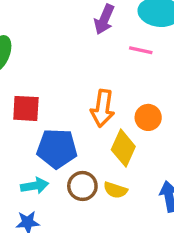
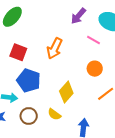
orange arrow: (103, 108) -> (55, 48), moved
orange circle: (148, 117) -> (95, 69), moved
brown circle: (82, 186) -> (29, 116), moved

